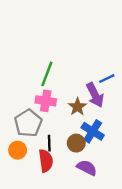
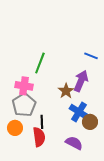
blue line: (107, 79) -> (91, 56), moved, turned 48
purple arrow: (95, 95) -> (81, 81), turned -130
pink cross: (46, 101) -> (24, 86), moved
brown circle: (76, 143) -> (90, 122), moved

